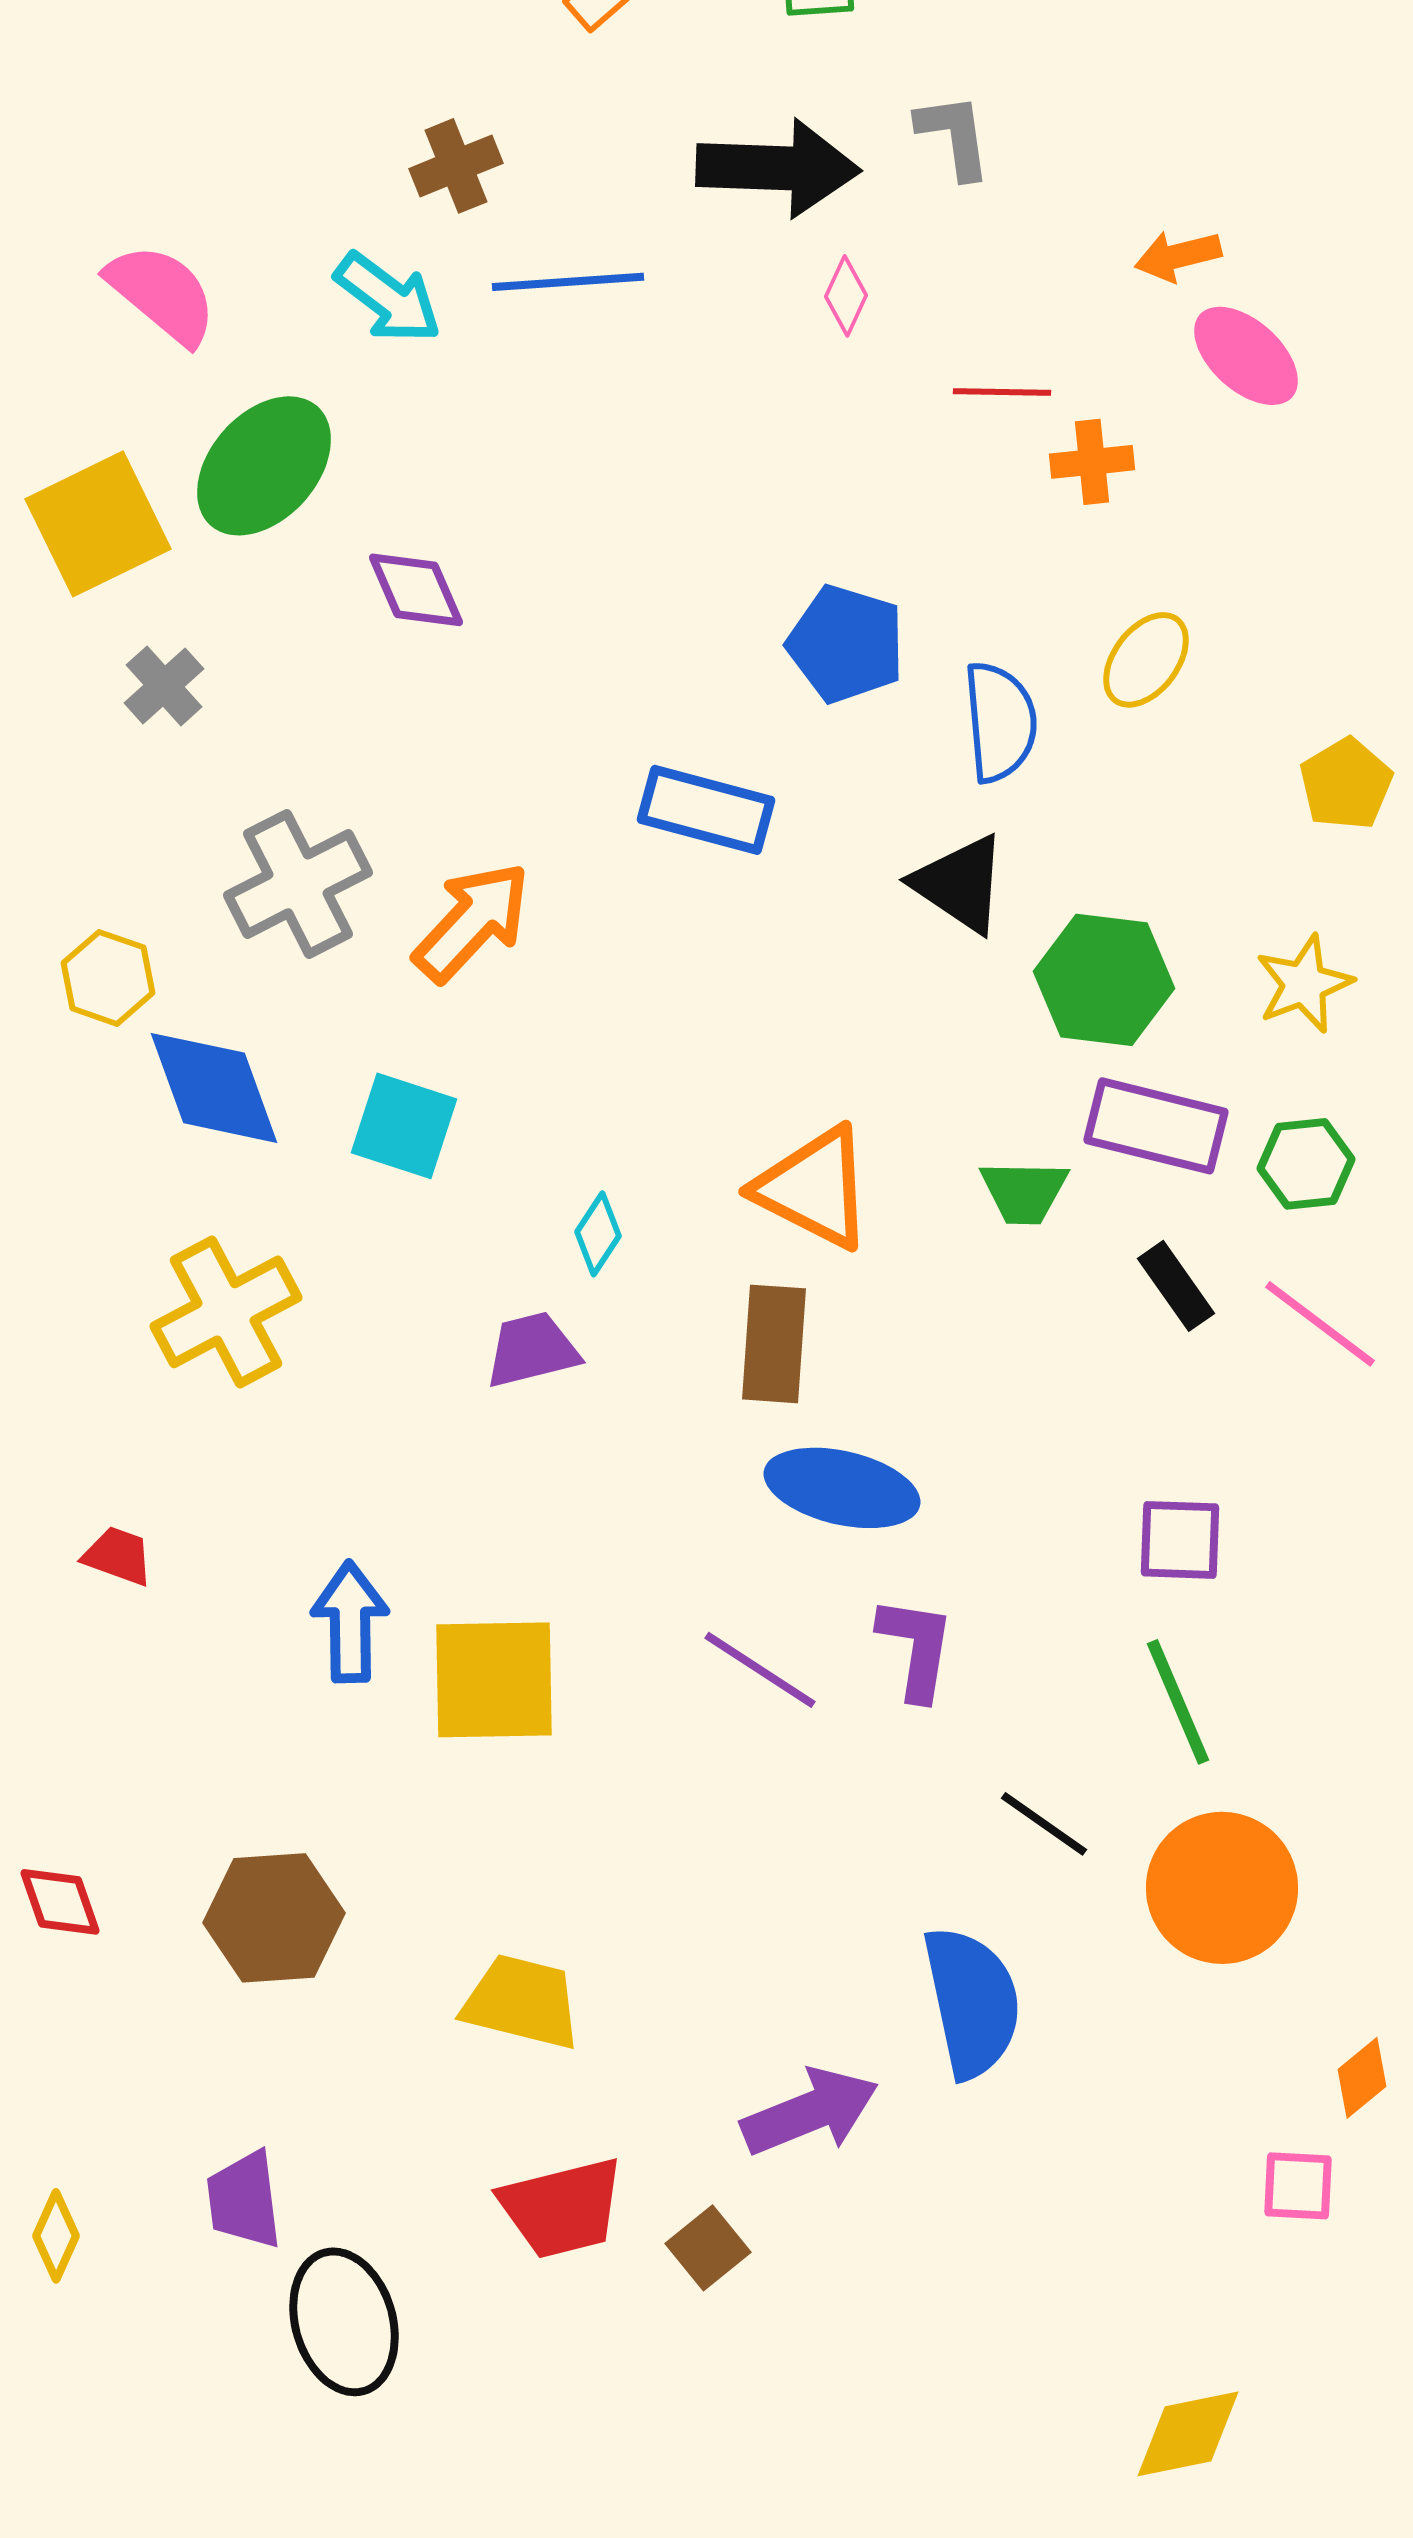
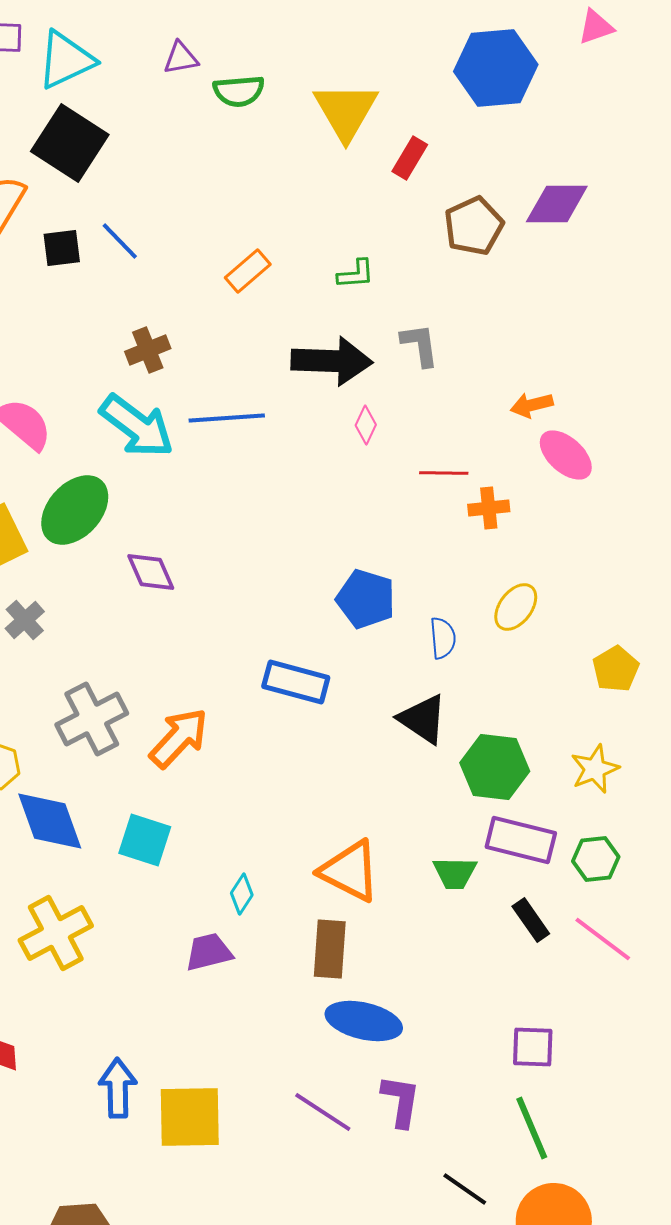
brown cross: (456, 166) -> (148, 350), moved
cyan arrow: (388, 298) -> (137, 426), size x1.4
blue semicircle: (1000, 722) -> (443, 638), size x0.7

